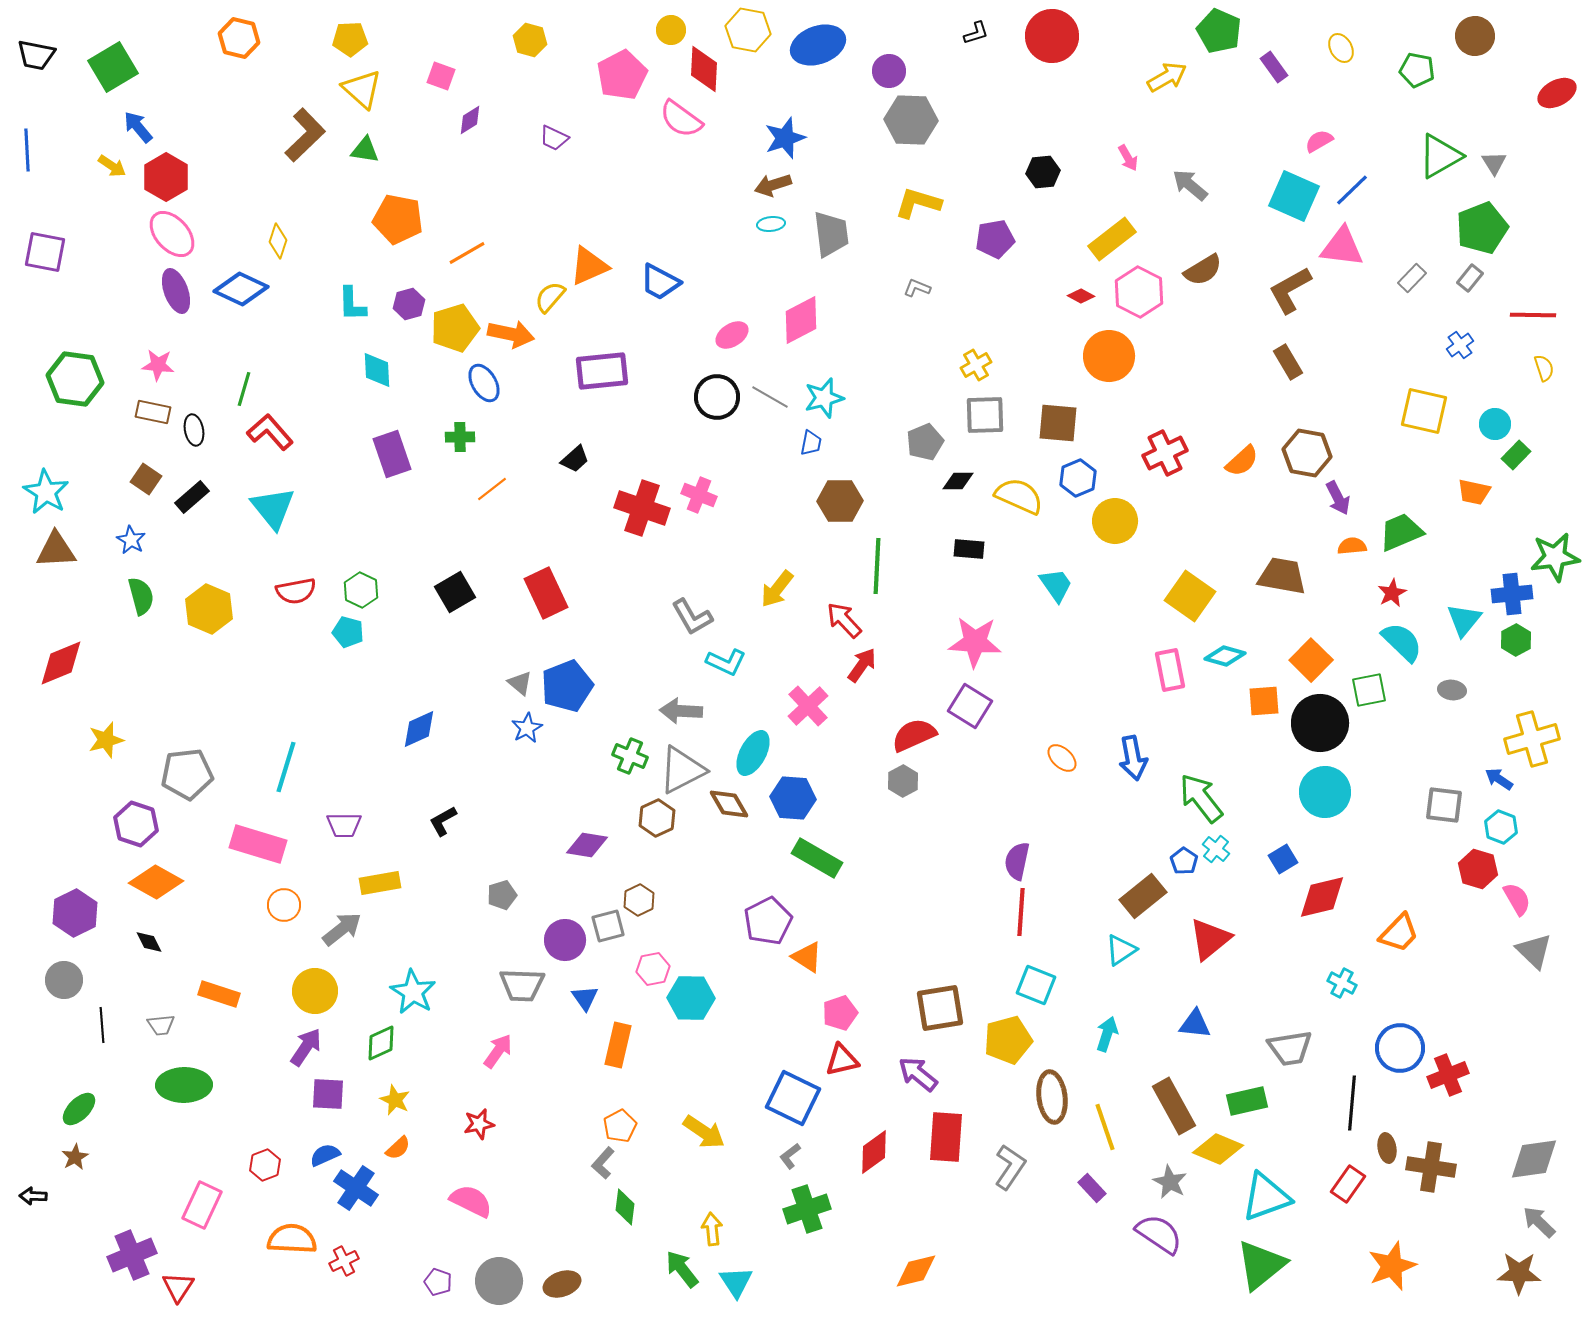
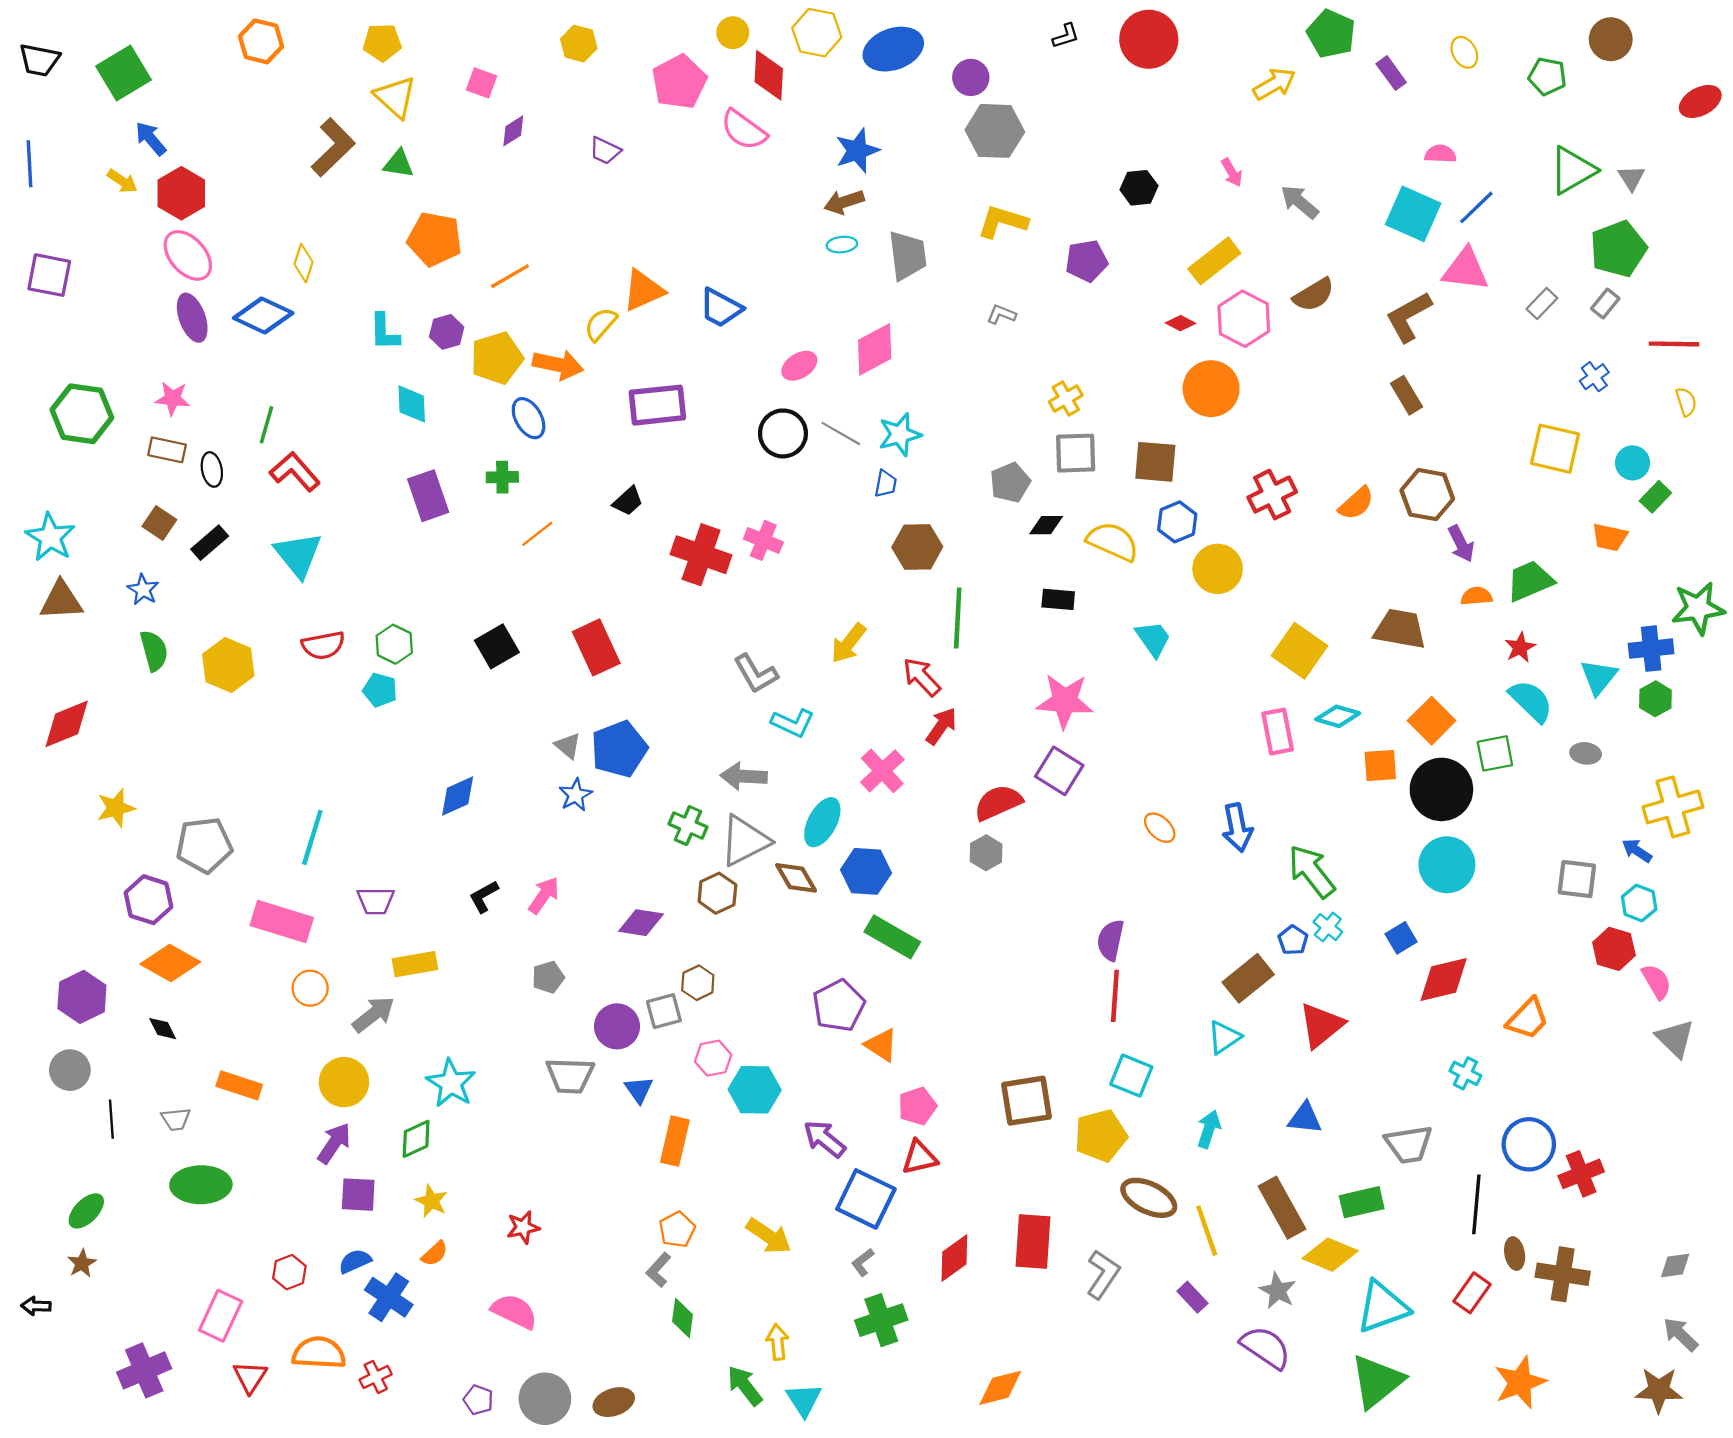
pink semicircle: (1319, 141) -> (1440, 154), turned 32
pink arrow: (498, 1051) -> (544, 895), moved
purple arrow: (918, 1074) -> (824, 1139), moved
brown ellipse: (1052, 1097) -> (1149, 1198), turned -57
gray diamond: (1534, 1159) -> (1675, 1266), size x0.6
red triangle: (178, 1287) -> (250, 1377), moved

